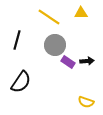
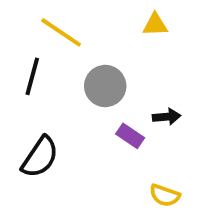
yellow line: (49, 17) -> (61, 32), moved
purple rectangle: (68, 62) -> (130, 136), moved

